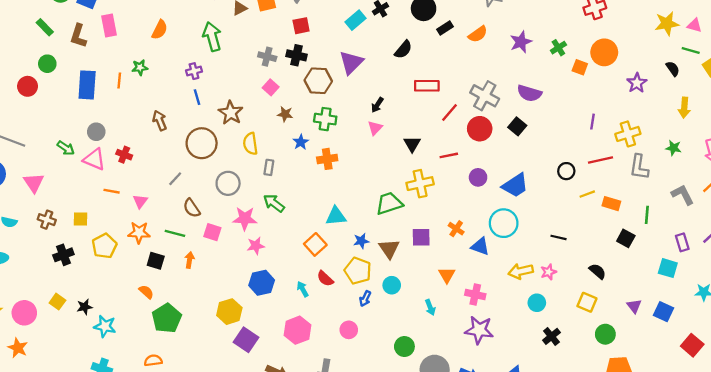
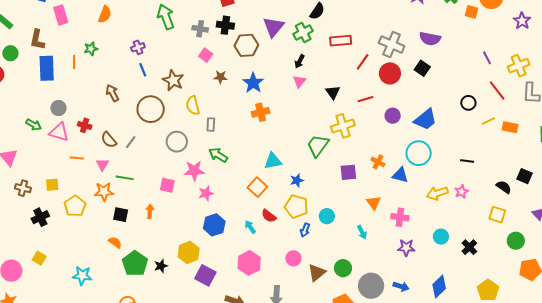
brown L-shape: (78, 36) -> (37, 40), moved
green arrow: (212, 37) -> (166, 17), moved
green cross: (325, 119) -> (303, 33), moved, turned -30
purple line: (592, 122) -> (487, 58), turned -32
blue star: (301, 142) -> (253, 83), moved, size x1.5
red line: (601, 160) -> (497, 90), turned 70
green trapezoid: (389, 203) -> (318, 146), turned -30
brown semicircle: (192, 208) -> (109, 140), moved
green line: (175, 233) -> (125, 178), moved
black square: (626, 238) -> (524, 176), moved
brown triangle: (389, 249) -> (317, 273), moved, turned 30
cyan circle: (537, 303) -> (441, 237), moved
black star: (85, 307) -> (161, 266), moved
purple star: (479, 330) -> (406, 248), size x0.7

